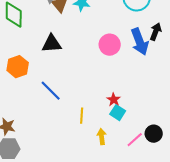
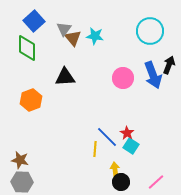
blue line: (51, 91) -> (107, 137), moved
black circle: (154, 134) -> (121, 182), moved
pink line: (135, 140) -> (156, 182), moved

